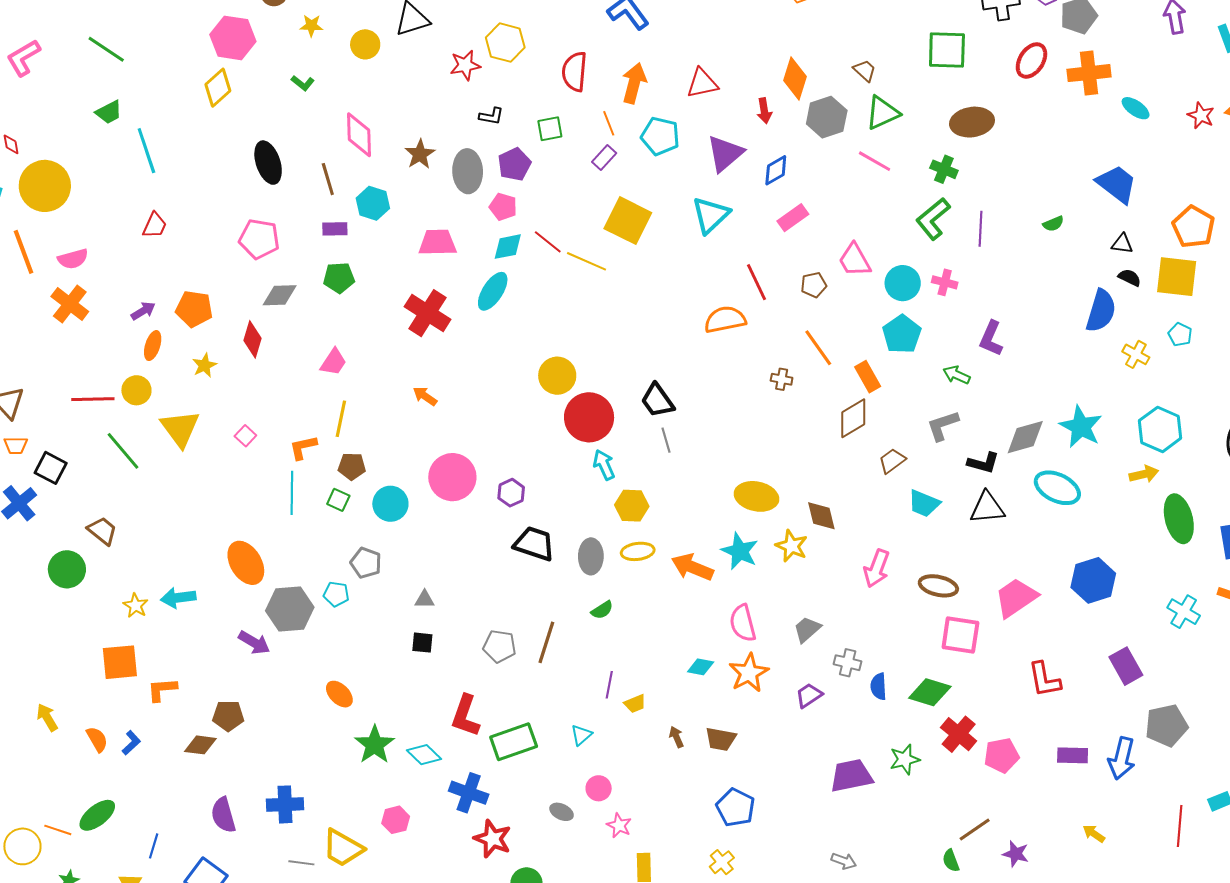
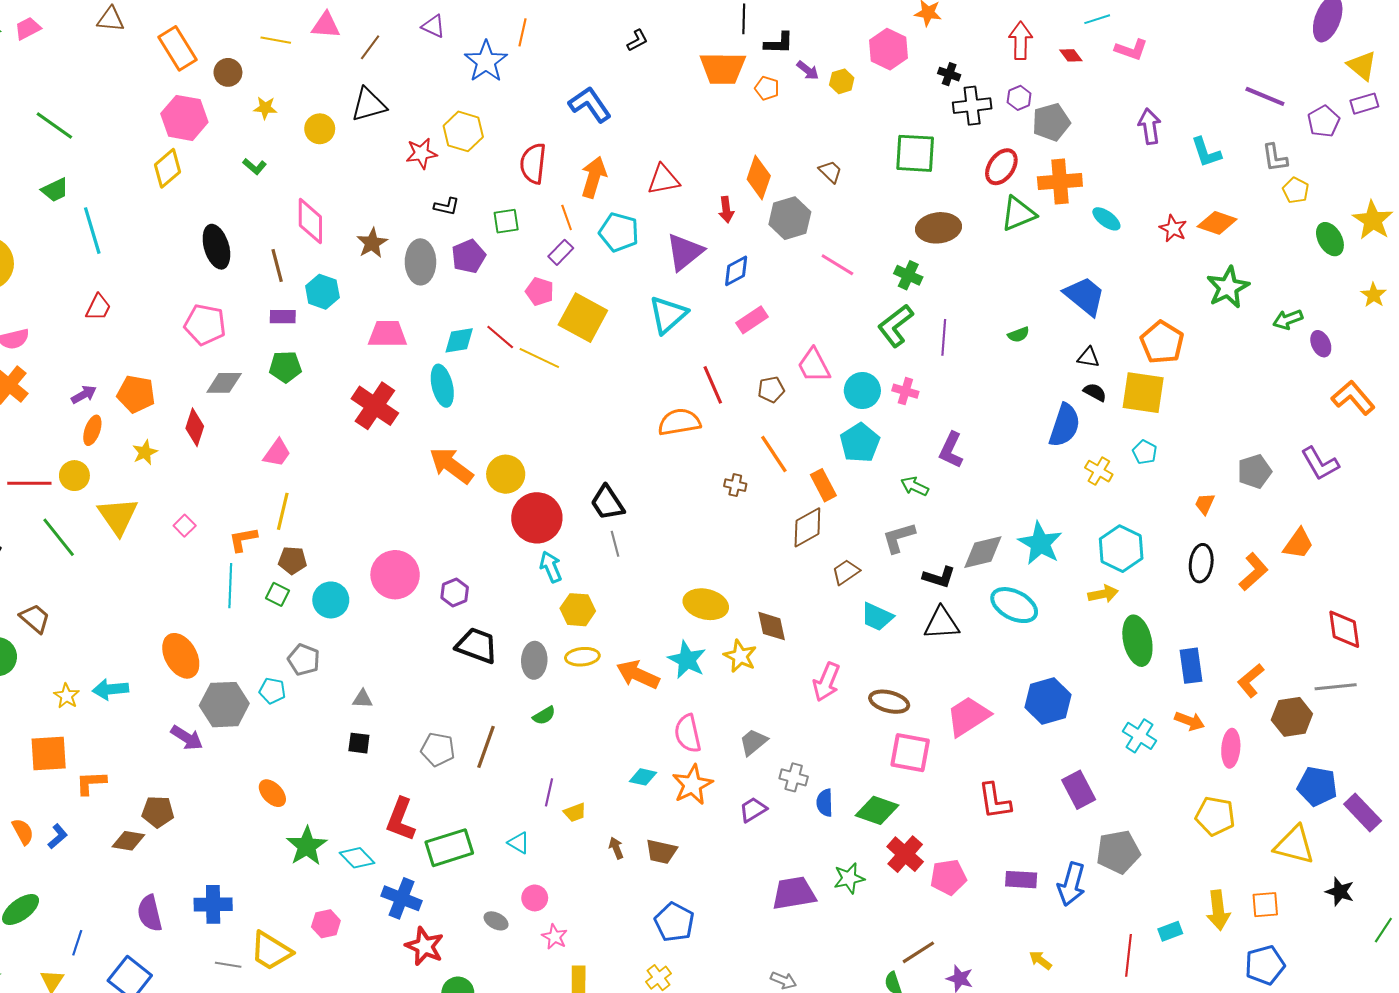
green triangle: (883, 113) -> (1018, 214), moved
pink pentagon: (503, 207) -> (540, 291), moved
cyan ellipse: (493, 291) -> (442, 386), turned -48
orange arrow: (425, 396) -> (451, 465), moved, size x1.8
cyan triangle: (581, 735) -> (519, 843), turned -50

